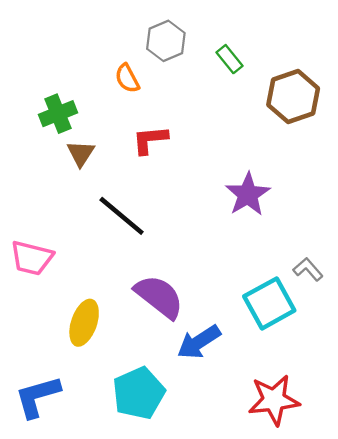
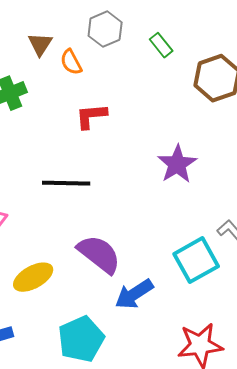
brown triangle: (81, 153) -> (40, 44), moved
black line: (122, 216) -> (66, 183), turned -39
yellow ellipse: (84, 323) -> (33, 277), turned 42

